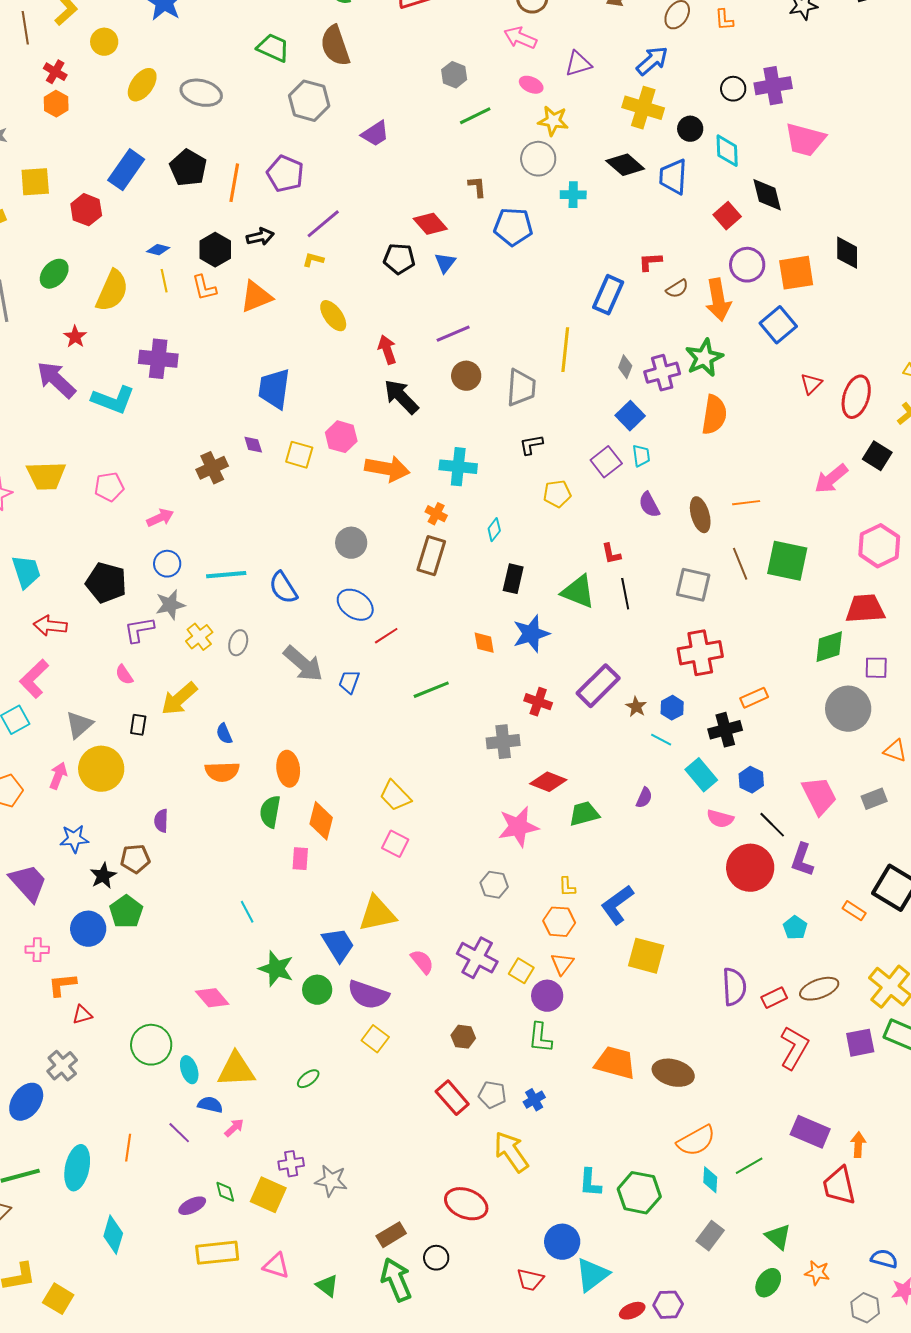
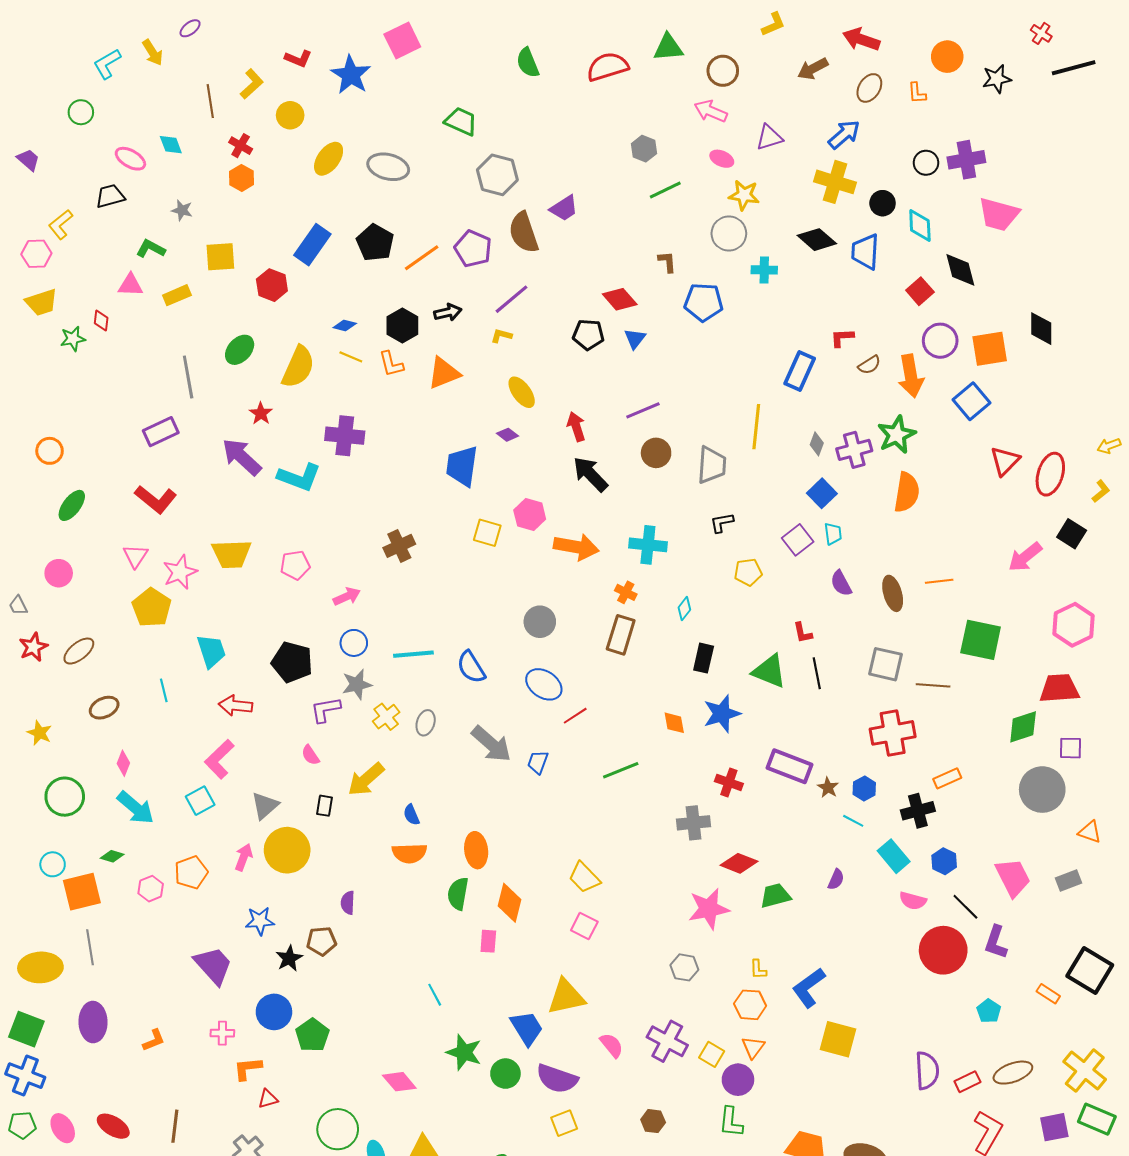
brown semicircle: (335, 46) -> (524, 233), moved
orange line: (234, 183) -> (422, 258), turned 45
yellow line: (164, 281) -> (351, 357), turned -55
red triangle: (811, 384) -> (1005, 461), size x1.4
purple diamond: (253, 445) -> (507, 435), moved, turned -35
brown line: (740, 564) -> (933, 685), moved, turned -64
purple rectangle: (598, 686) -> (790, 766), turned 66
green pentagon: (126, 912) -> (312, 1035), moved
yellow square: (375, 1039) -> (564, 1123), turned 32

